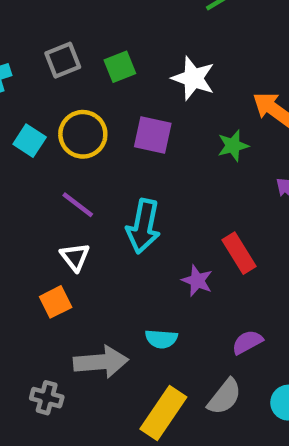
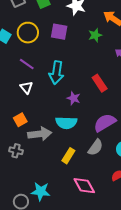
purple star: (197, 281) -> (74, 98), moved
orange square: (56, 302) -> (20, 120), moved
cyan semicircle: (161, 339) -> (66, 123), size x1.5
purple semicircle: (247, 342) -> (105, 123), size x1.6
yellow rectangle: (163, 413) -> (68, 156), size x0.7

